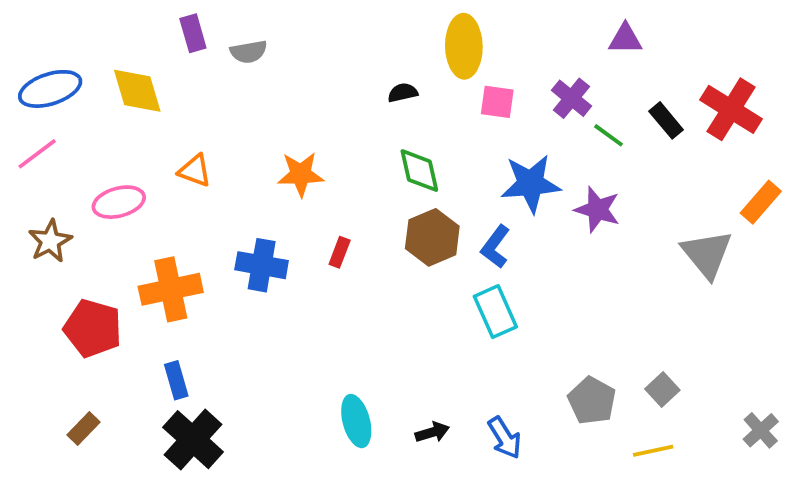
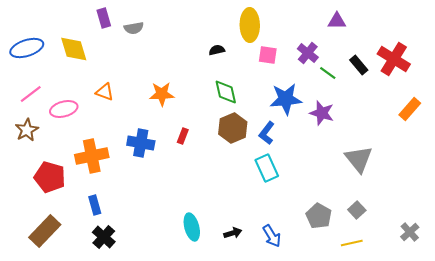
pink line: (37, 154) -> (31, 94), moved
gray triangle: (707, 254) -> (359, 159), moved
brown rectangle: (83, 428) -> (45, 231), size x1.8
black cross: (193, 440) -> (104, 237), size x0.7

